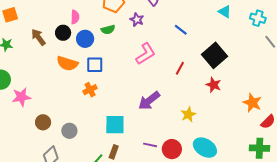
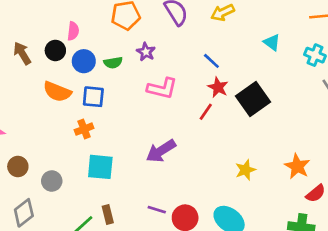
purple star: (137, 20) -> (146, 52), moved
green semicircle: (108, 30) -> (113, 63), moved
pink L-shape: (146, 54) -> (162, 88), turned 40
red star: (214, 85) -> (218, 87), moved
yellow star: (188, 115) -> (245, 170), moved
cyan square: (115, 125) -> (100, 167), moved
brown rectangle: (114, 152) -> (108, 214), turned -40

